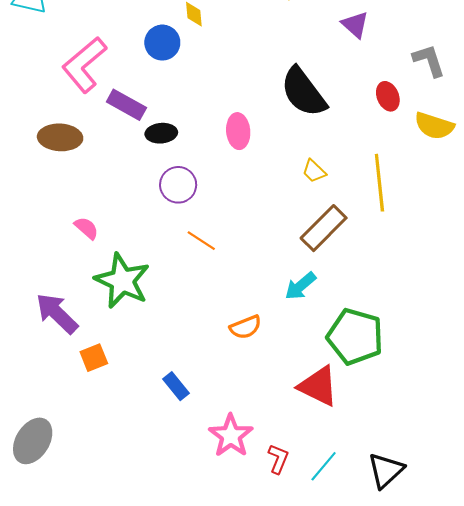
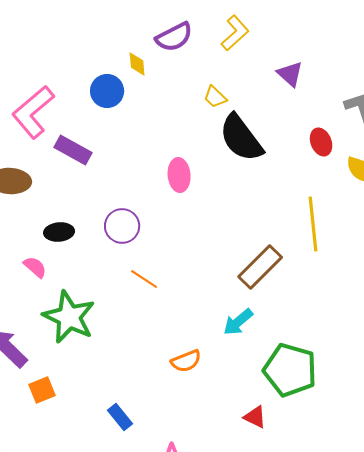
black ellipse: (161, 133) -> (59, 232), moved
yellow trapezoid: (314, 171) -> (215, 97), moved
red triangle: (318, 386) -> (255, 417), size x0.6

